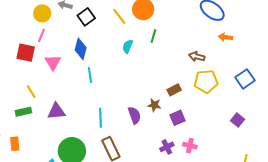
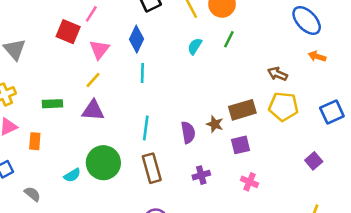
brown rectangle: (174, 90) -> (242, 110), size x1.5
yellow line: (31, 92) -> (93, 80), moved, turned 64
purple cross: (167, 147) -> (201, 175), moved

